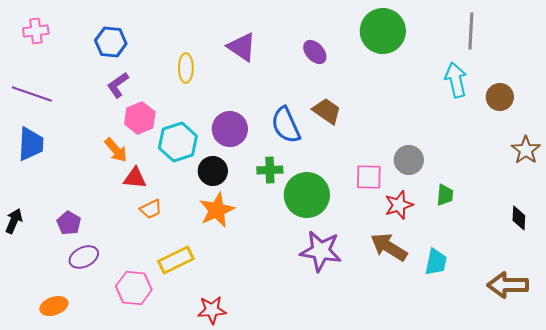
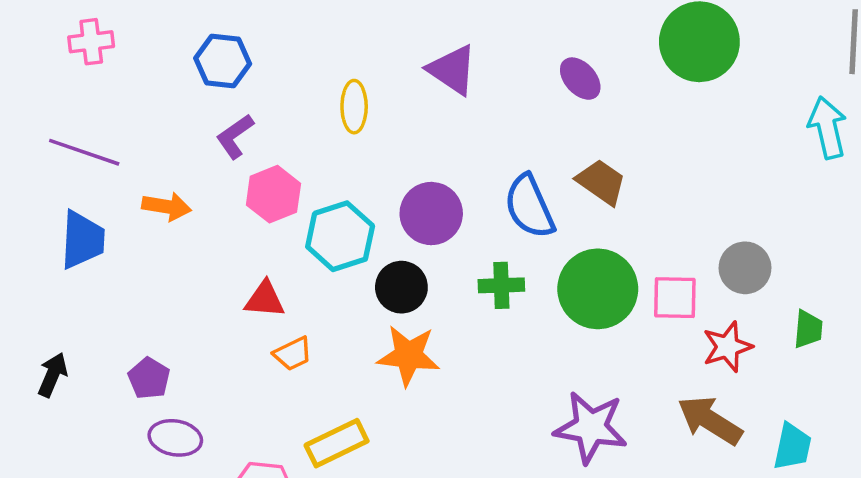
orange arrow: (116, 150) -> (167, 207), moved, turned -40
green circle: (307, 195) -> (598, 289), moved
orange star: (217, 210) -> (408, 355), turned 30
purple ellipse: (84, 257) -> (175, 438), turned 36

